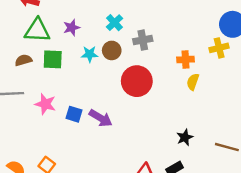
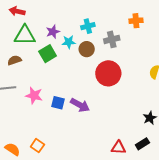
cyan cross: (114, 23) -> (88, 26), turned 32
cyan star: (90, 54) -> (69, 42), moved
green square: (53, 59) -> (48, 54), moved, turned -30
orange cross: (186, 59) -> (136, 21), moved

